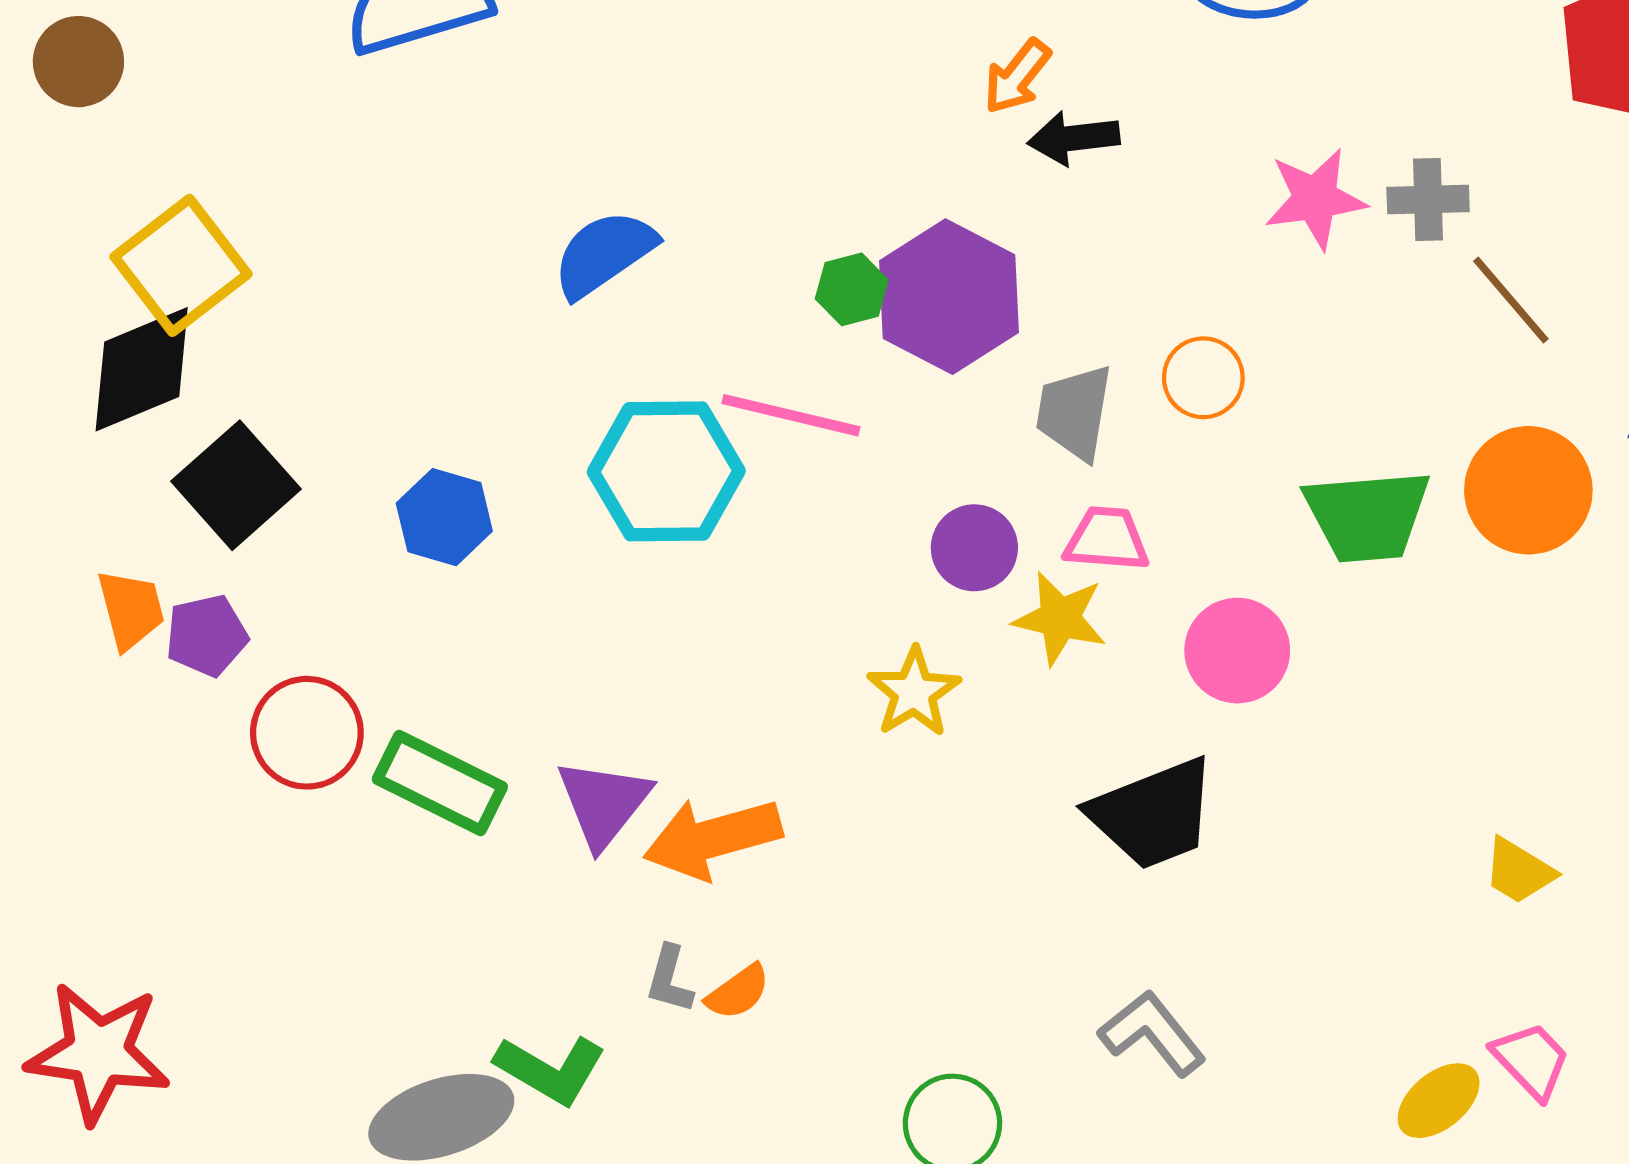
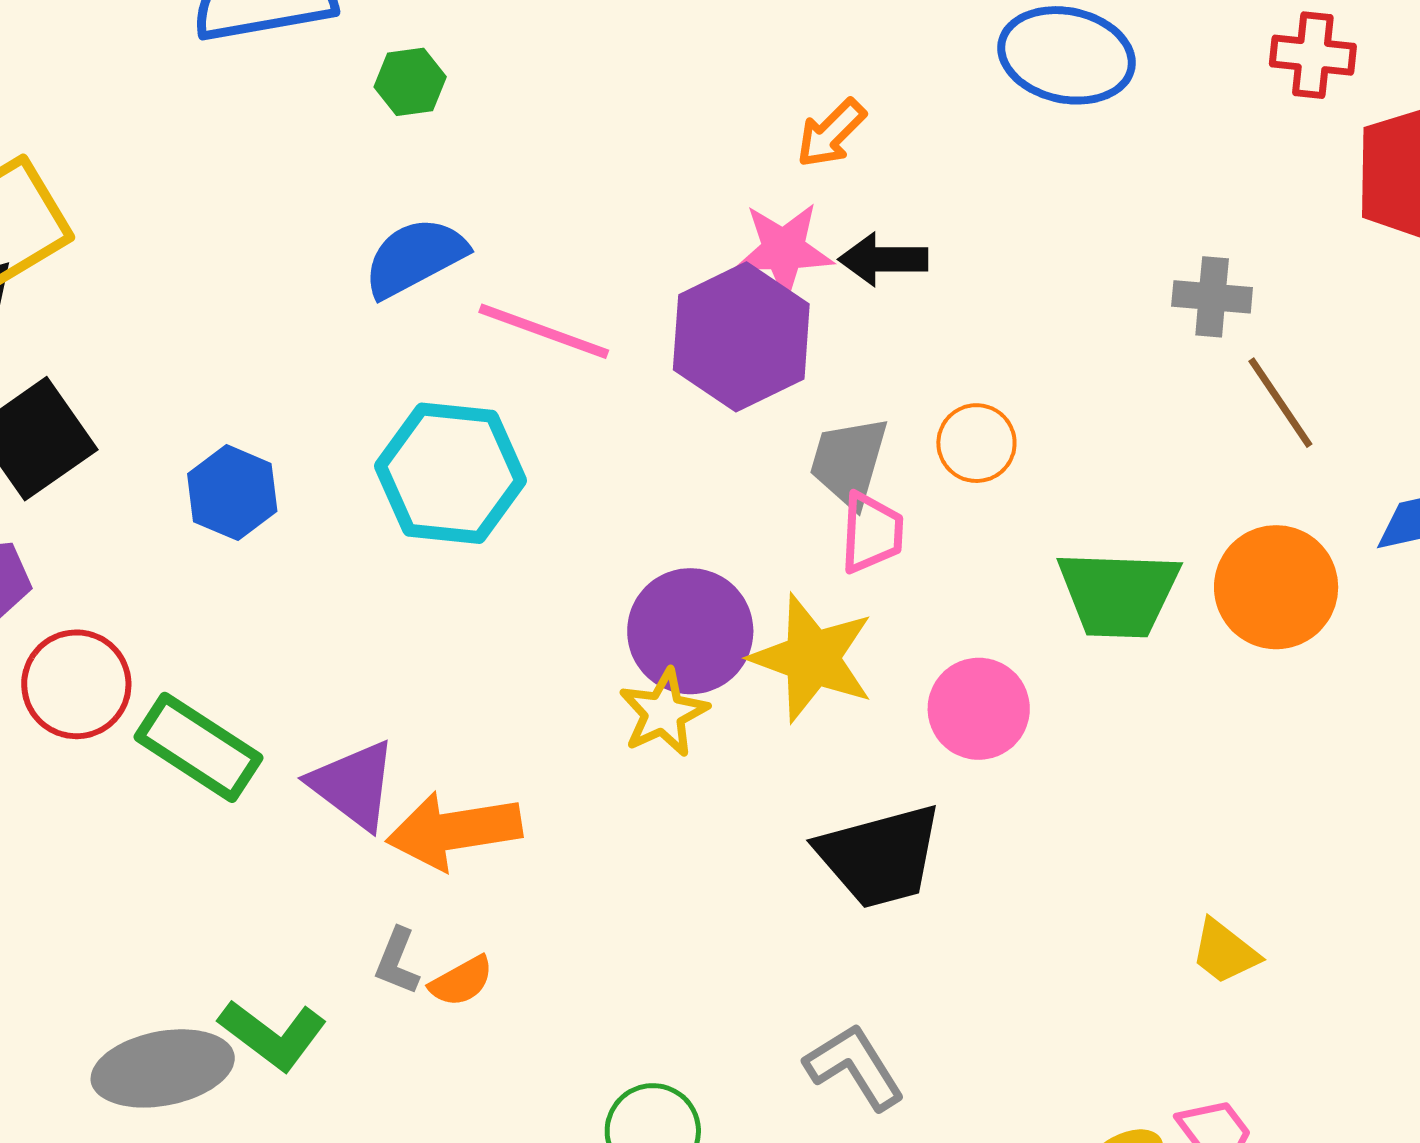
black arrow: (1074, 138) -> (883, 259), moved
pink star: (1315, 199) -> (784, 250), moved
green hexagon: (852, 289) -> (410, 82), moved
pink line: (791, 415) -> (544, 331), moved
pink trapezoid: (1107, 539) -> (872, 533), moved, turned 82
purple circle: (974, 548) -> (690, 631), moved, size x1.5
yellow star: (1060, 618) -> (812, 658), size x1.4
purple triangle: (604, 803) -> (353, 785), turned -38

